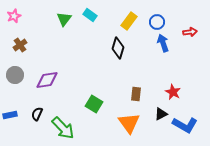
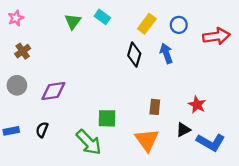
red arrow: (190, 32) -> (216, 36), size x1.6
blue arrow: (163, 43) -> (166, 53), moved
green square: (94, 104) -> (107, 118), turned -30
green arrow: (63, 128) -> (89, 142), moved

